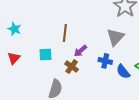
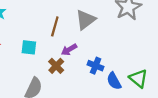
gray triangle: (115, 37) -> (85, 20), moved

